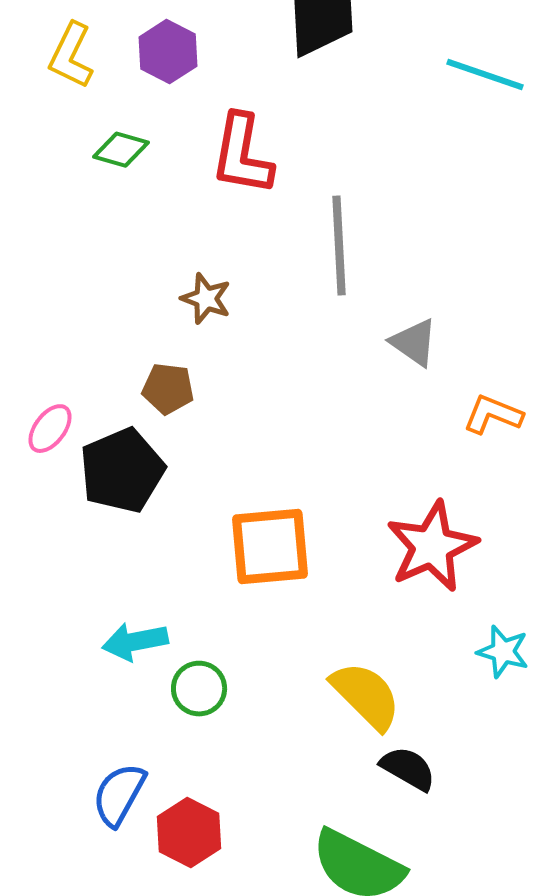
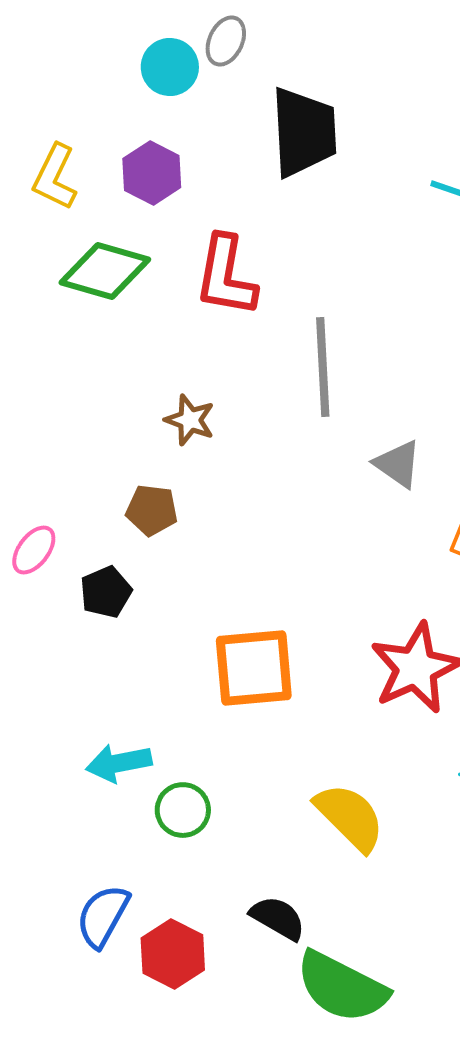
green diamond: (121, 150) -> (105, 271), size x1.6
black pentagon: (122, 471) -> (106, 592), size x0.6
black semicircle: (408, 769) -> (278, 918), moved

